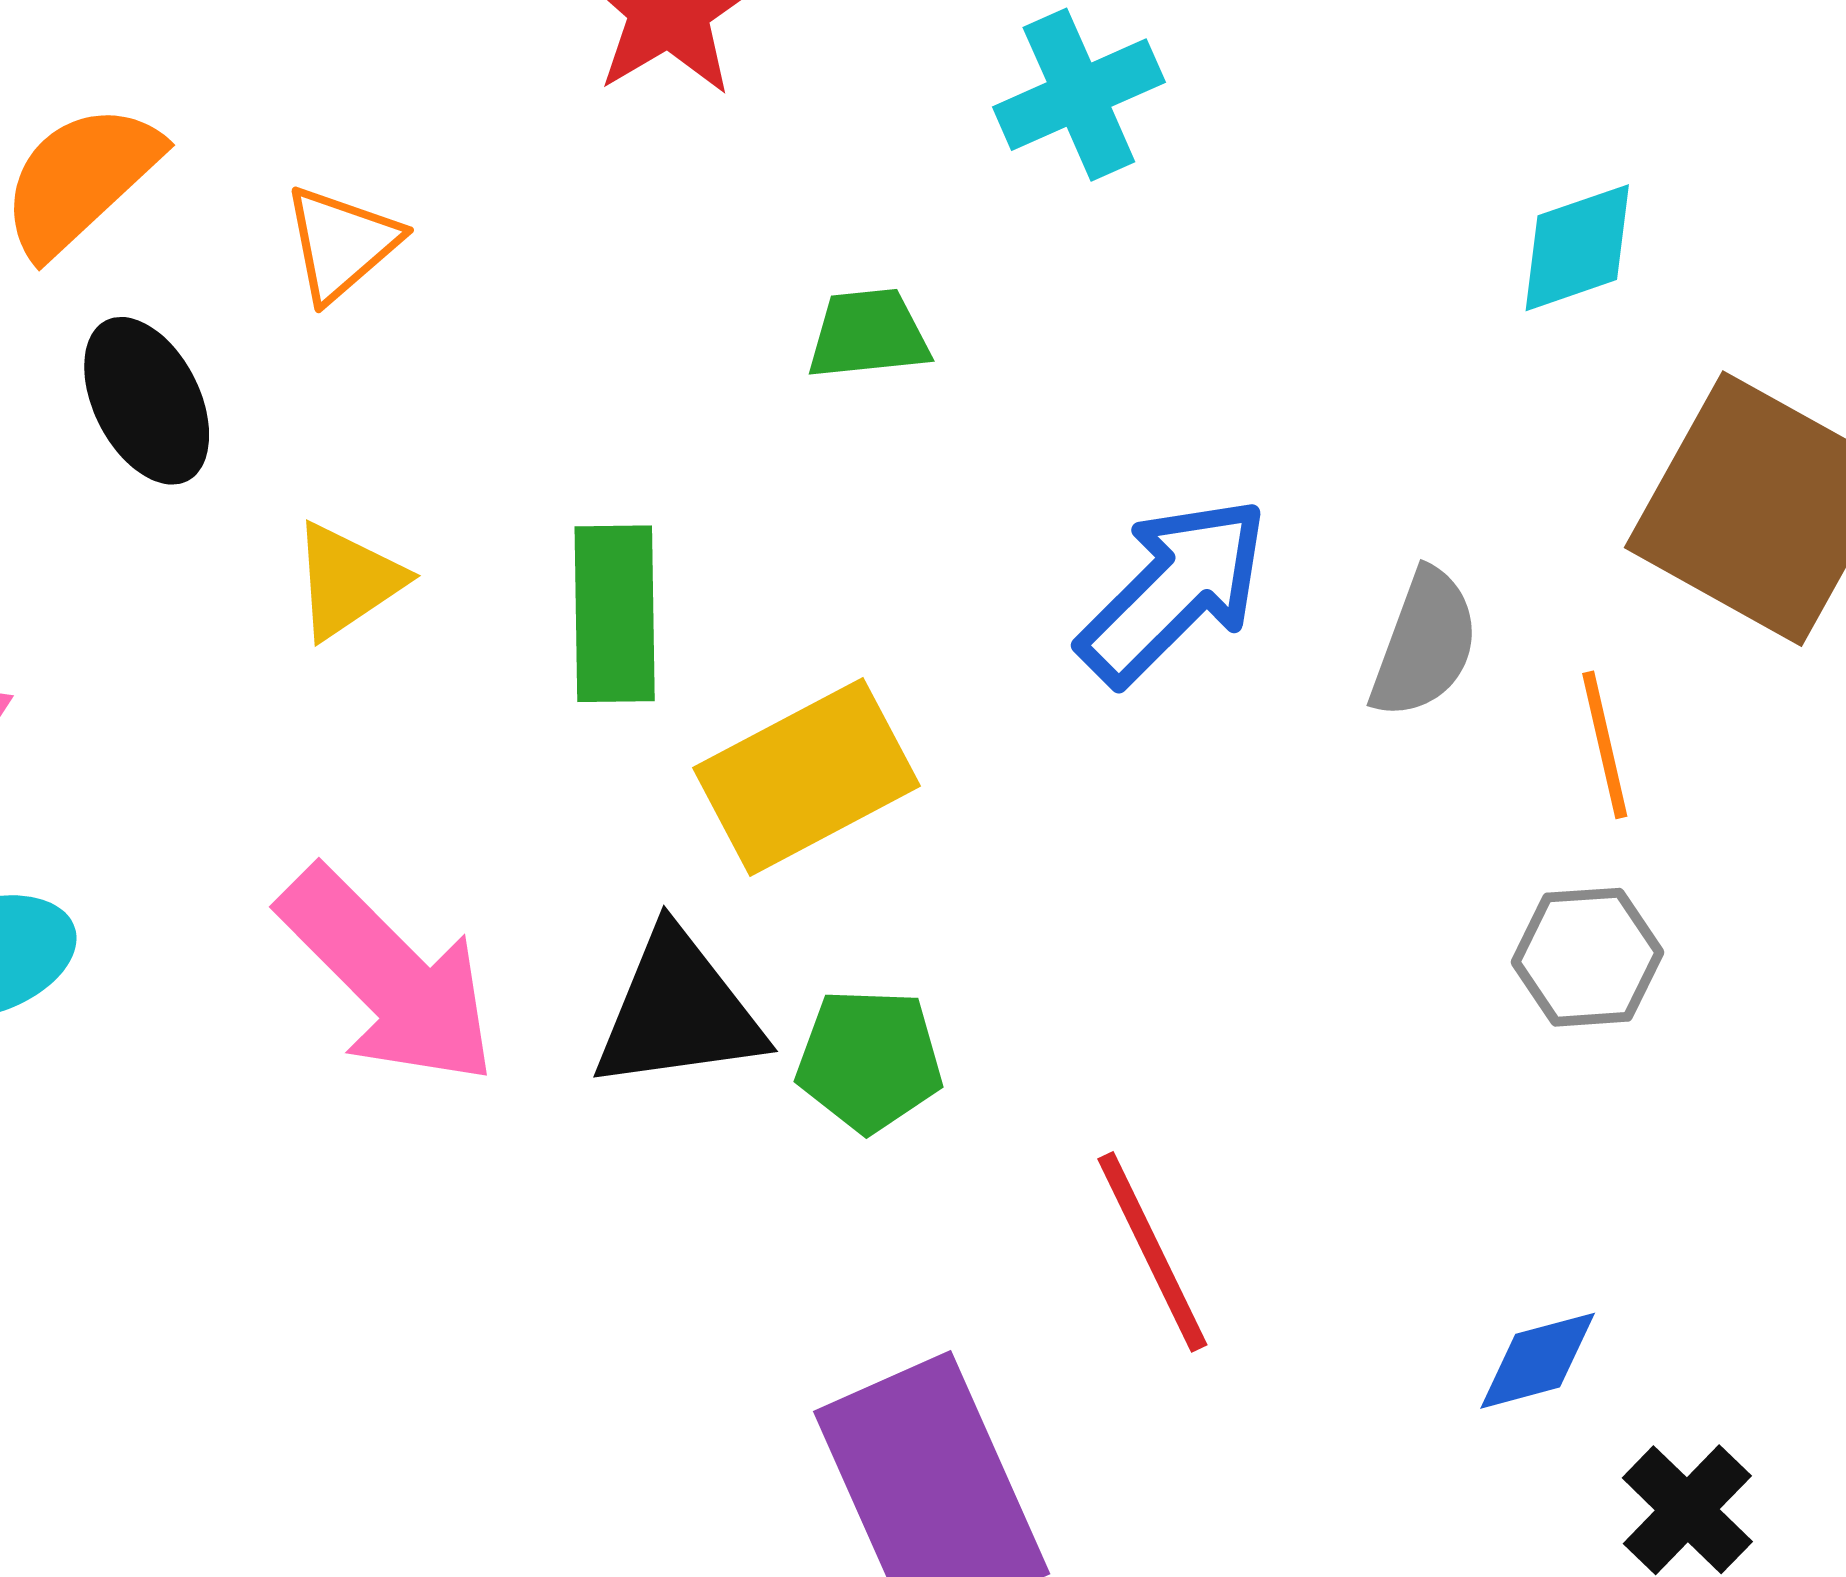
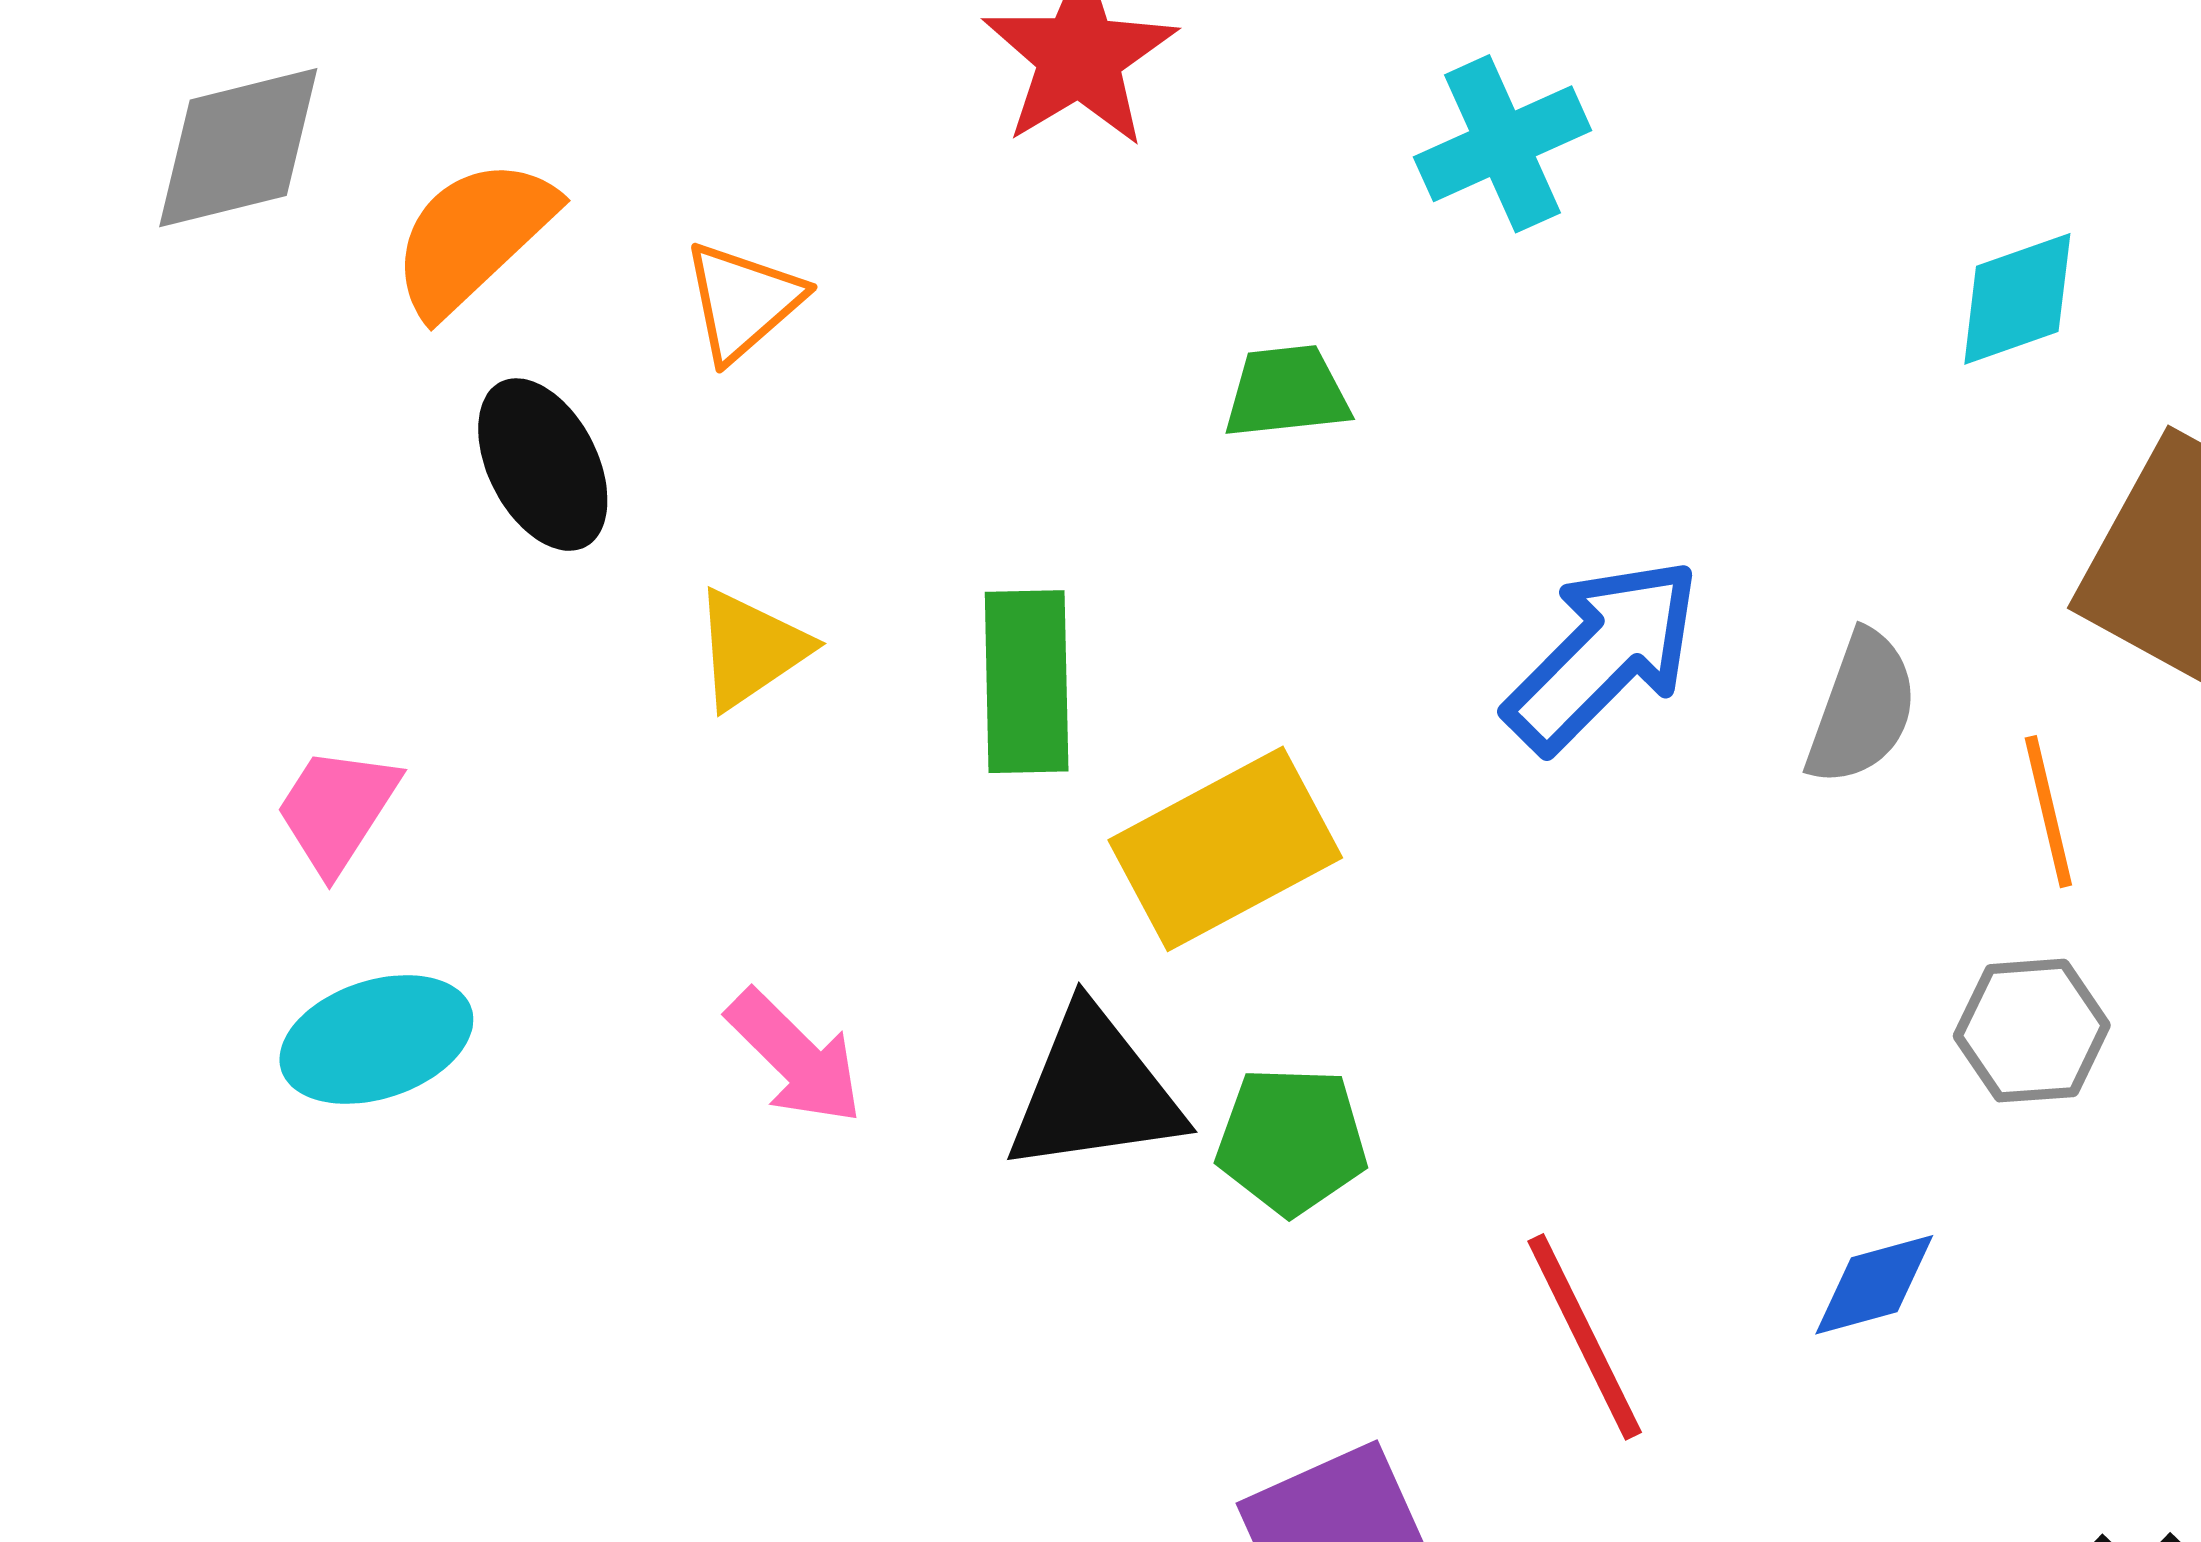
pink arrow: (388, 976) -> (795, 1057), size x0.6
blue diamond: (1538, 1361) -> (1874, 1285), moved

